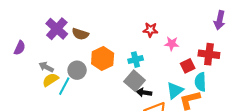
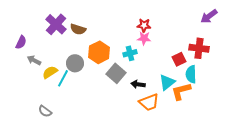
purple arrow: (220, 20) -> (209, 16), turned 42
pink star: (172, 44) -> (144, 38), moved
gray arrow: (46, 67) -> (34, 60), moved
gray square: (134, 81) -> (116, 73), moved

